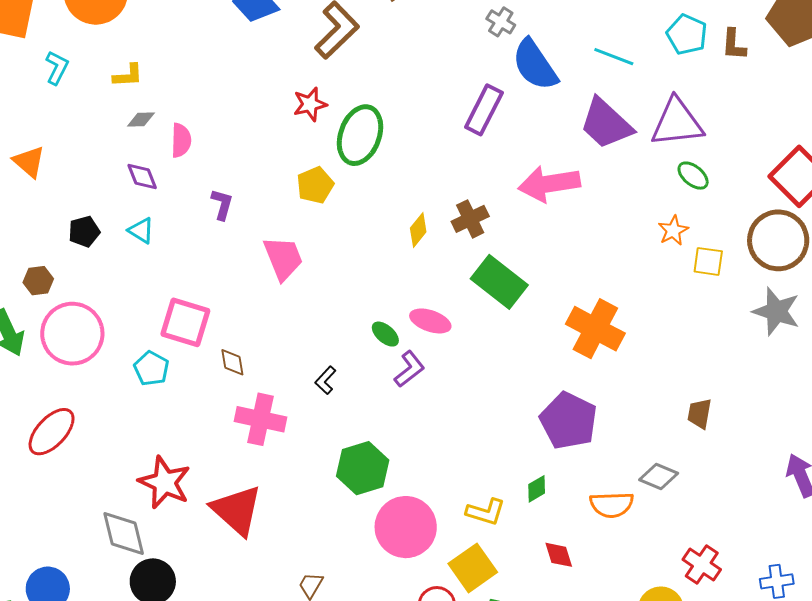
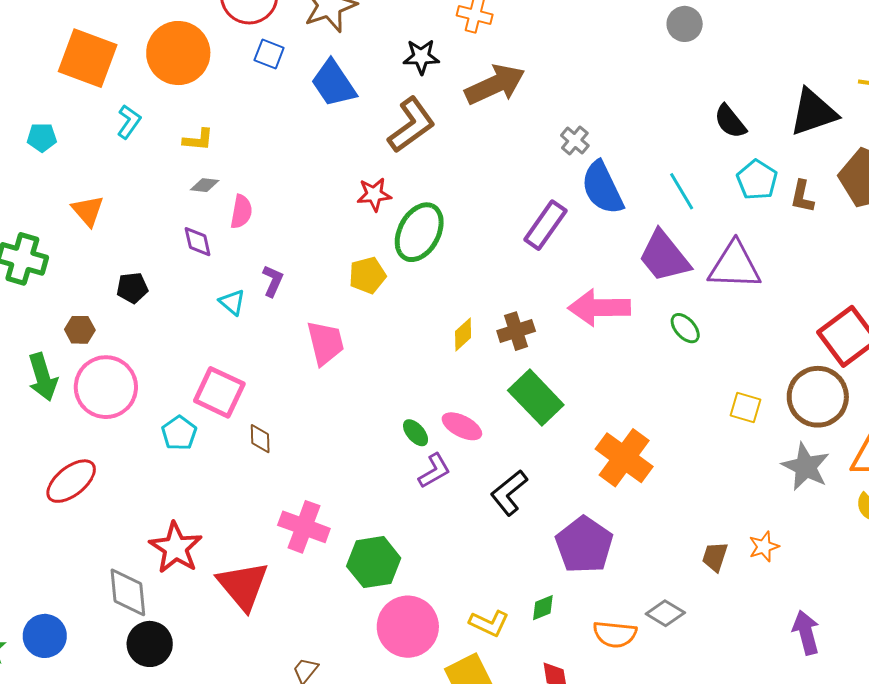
cyan line: (614, 57) -> (682, 191), turned 30
green ellipse: (693, 176) -> (685, 328), moved
cyan triangle: (141, 230) -> (232, 302), moved
orange star: (673, 231) -> (764, 547), moved
black L-shape: (325, 380) -> (509, 493), moved, size x1.6
pink cross: (260, 419) -> (304, 527), moved

